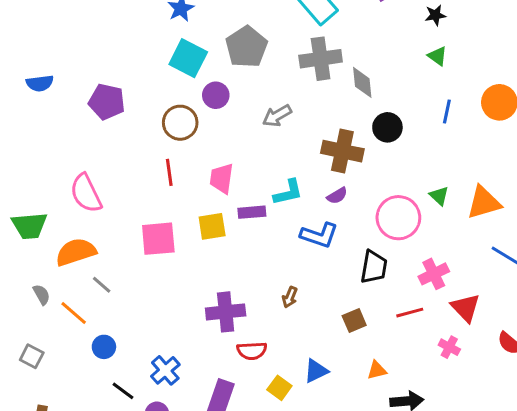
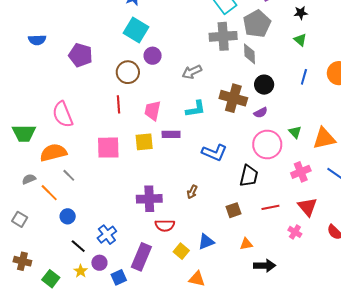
gray pentagon: (247, 47) -> (257, 24), moved
cyan L-shape: (288, 192) -> (196, 109), moved
purple semicircle: (337, 196) -> (261, 113), moved
pink cross: (434, 274) -> (301, 172), moved
gray semicircle: (42, 295) -> (29, 179), turned -88

